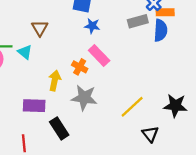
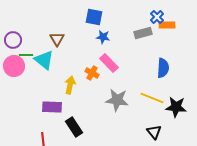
blue semicircle: (161, 30) -> (163, 68), moved
cyan triangle: (25, 52) -> (44, 60), size x1.5
gray star: (84, 98) -> (117, 100), moved
yellow line: (132, 107) -> (152, 98), moved, turned 65

